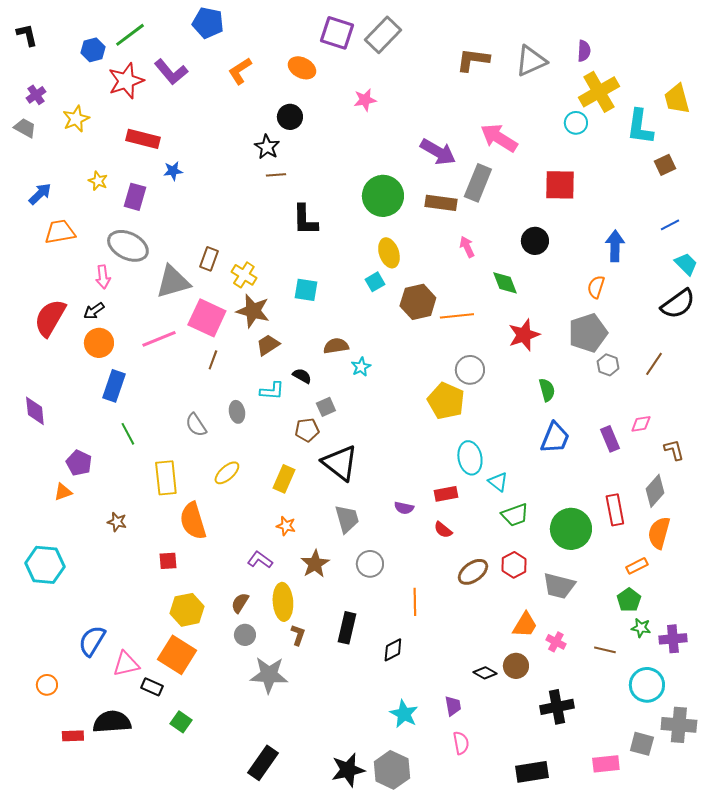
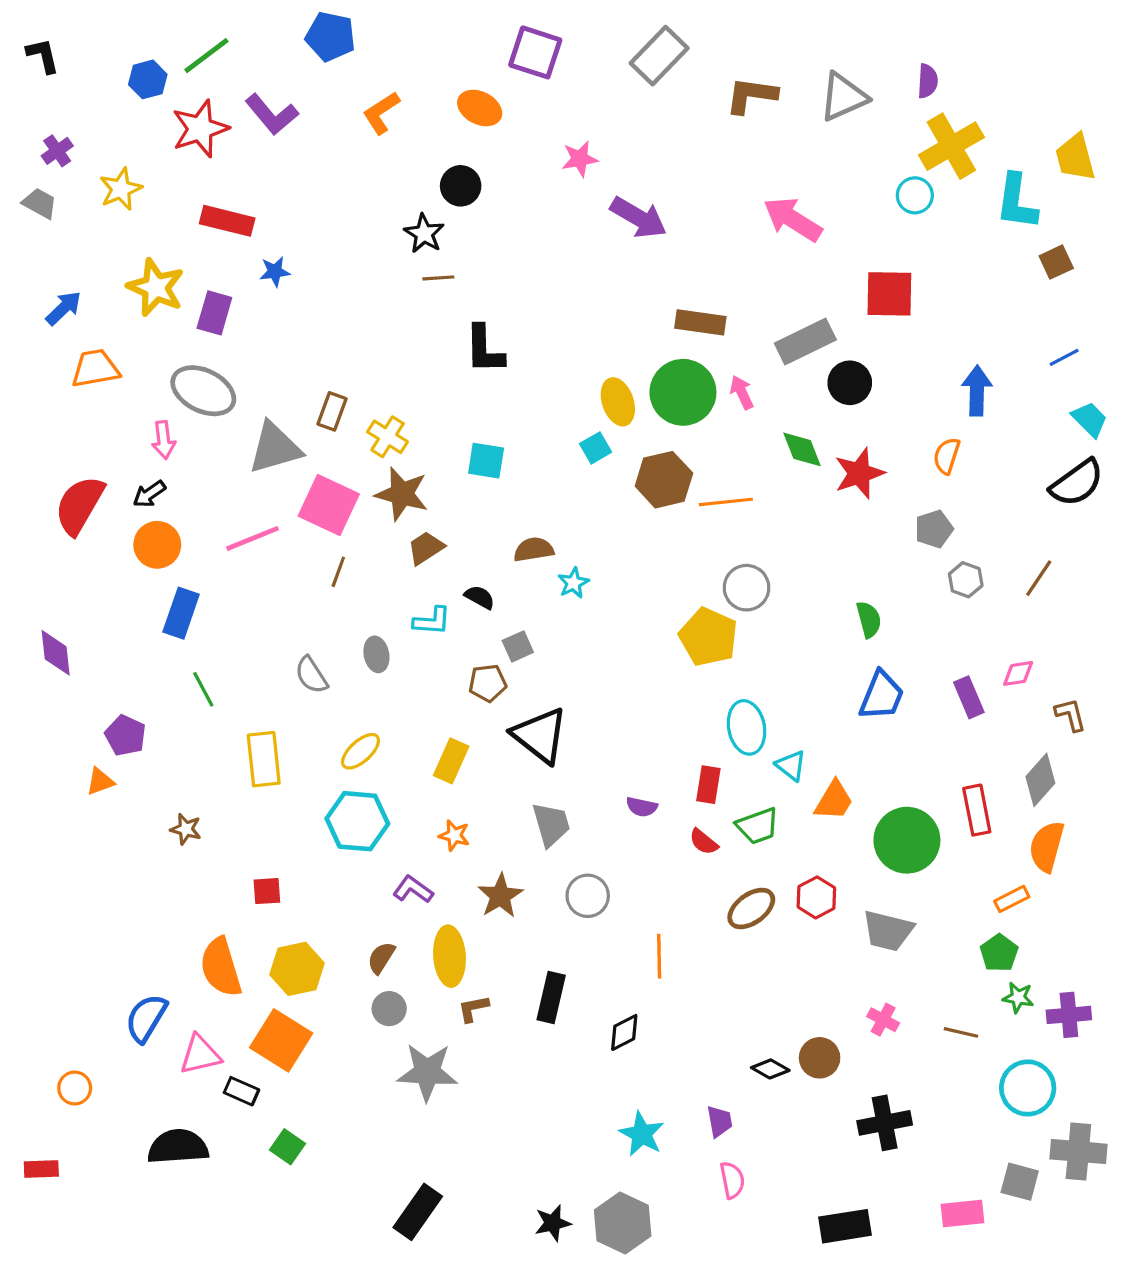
gray rectangle: (383, 35) -> (659, 56), moved
purple arrow: (438, 152) -> (639, 218), moved
yellow star: (98, 181) -> (156, 287), size x1.8
gray rectangle: (478, 183) -> (805, 341), moved, turned 42
green circle: (383, 196) -> (683, 392), moved
gray pentagon: (588, 333) -> (934, 529), size x0.6
red star: (524, 335) -> (859, 473), moved
red rectangle: (446, 494) -> (708, 785), turned -70
green trapezoid: (515, 515) -> (758, 826), moved
orange semicircle: (193, 521) -> (221, 967), moved
cyan hexagon: (45, 565) -> (357, 821), moved
orange trapezoid: (525, 625) -> (834, 801), moved
brown L-shape: (298, 635) -> (473, 1009), turned -120
red rectangle: (73, 736) -> (41, 1169), moved
black star: (348, 770) -> (553, 1223), size x0.7

